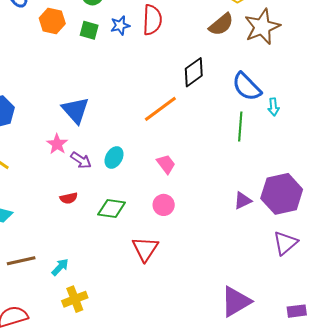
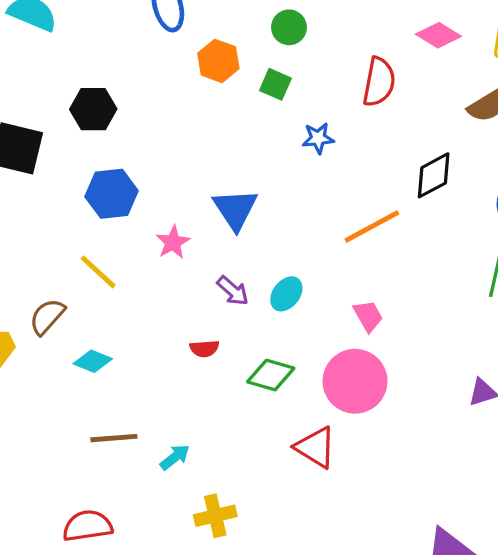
blue star: (120, 26) -> (318, 138), moved
pink star: (57, 144) -> (173, 242), moved
pink circle: (164, 205) -> (355, 381), size x1.8
red triangle: (145, 249) -> (316, 447), turned -40
yellow cross: (75, 299) -> (215, 516), moved

